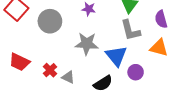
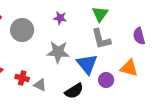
purple semicircle: (161, 19) -> (139, 36), moved
orange triangle: (159, 48) -> (129, 68), moved
red cross: (50, 70) -> (22, 78), turned -32

